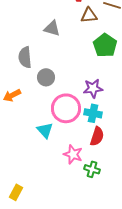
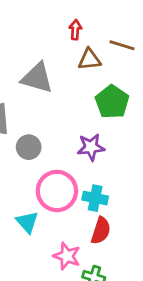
gray triangle: (52, 28) -> (37, 78), size x1.4
purple star: (93, 88) -> (91, 147), moved

